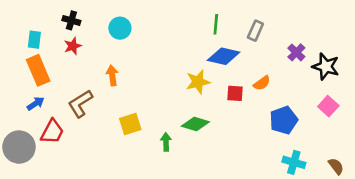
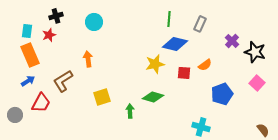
black cross: (71, 20) -> (56, 16), turned -32
red star: (73, 46) -> (49, 35), moved
gray circle: (19, 147) -> (15, 115), size x0.6
cyan cross: (294, 162) -> (201, 127), moved

